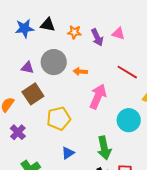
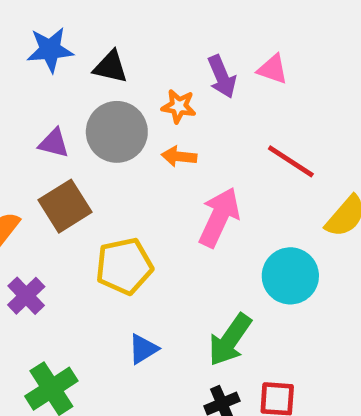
black triangle: (48, 25) -> (111, 67), moved
orange star: (74, 32) -> (179, 106), moved
green arrow: (104, 148) -> (230, 340), turned 45

